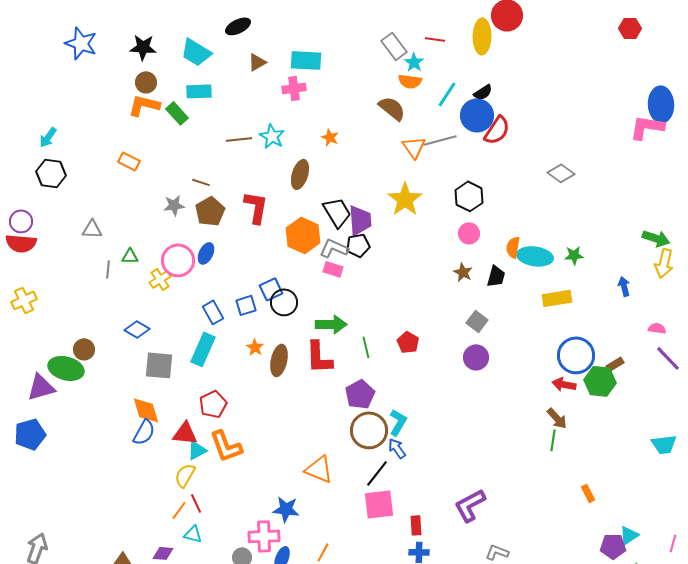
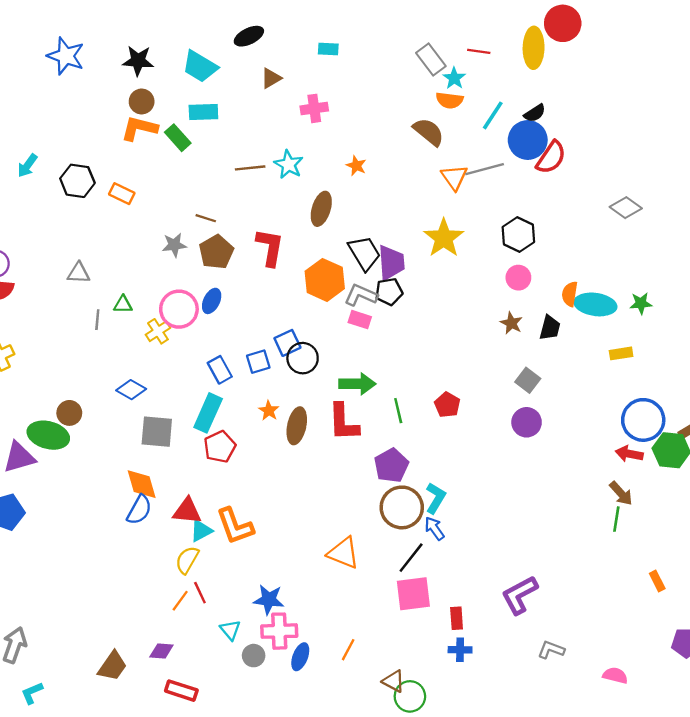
cyan rectangle: (306, 60) -> (328, 49), moved, size x0.6
black hexagon: (51, 173) -> (77, 181), moved
yellow rectangle: (557, 298) -> (621, 353), size x0.7
red pentagon: (213, 404) -> (220, 447), moved
blue star: (286, 509) -> (269, 600), moved
cyan triangle: (193, 534) -> (230, 630), moved, turned 36

